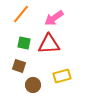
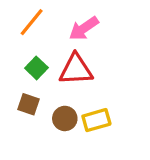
green square: (24, 43) -> (36, 68), turned 32
brown circle: (33, 85) -> (65, 118), moved

